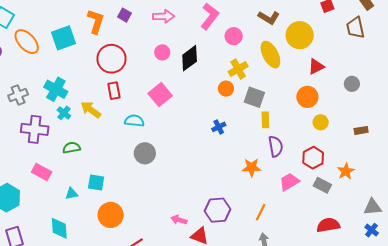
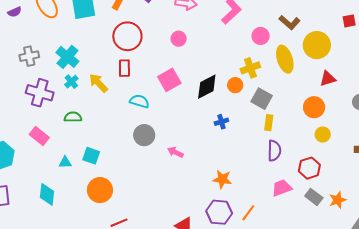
pink circle: (234, 36) -> (261, 36), moved
black diamond: (190, 58) -> (207, 87), moved
orange star: (252, 167) -> (222, 179), moved
orange star: (346, 171) -> (338, 200), moved
purple hexagon: (217, 210) -> (219, 212), moved
pink arrow: (179, 220) -> (175, 152), moved

